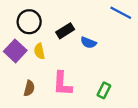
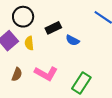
pink L-shape: (62, 84) -> (46, 73), turned -70
green rectangle: (104, 90) -> (81, 83), size x1.5

